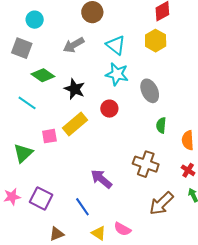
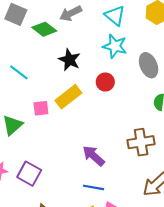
green diamond: (43, 75) -> (44, 29), moved
brown cross: (146, 164) -> (141, 142), turned -30
blue line: (82, 207) -> (93, 187), moved, turned -48

